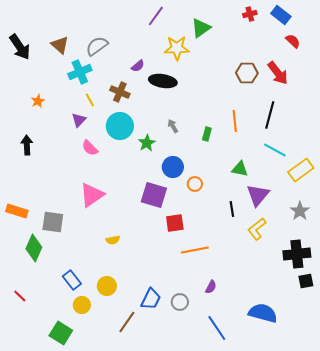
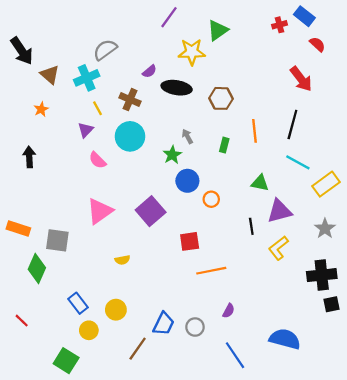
red cross: (250, 14) -> (279, 25), moved
brown triangle: (60, 45) -> (50, 75), moved
brown hexagon: (247, 73) -> (221, 98), moved
green star: (147, 143) -> (172, 155), moved
purple square: (154, 195) -> (151, 211), moved, turned 32
purple triangle: (258, 195) -> (279, 211), turned 35

